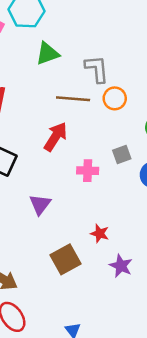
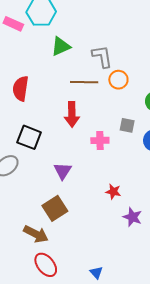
red arrow: (56, 137) -> (72, 114), turned 150
gray square: (122, 154) -> (127, 125), turned 35
brown square: (65, 259) -> (55, 208), moved

